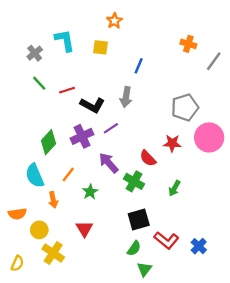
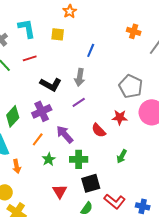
red line: (67, 90) -> (30, 58), moved
gray pentagon: (185, 107) -> (131, 86), turned -30
purple line: (111, 128) -> (79, 102), moved
orange line: (68, 174) -> (38, 139), moved
green cross: (134, 181) -> (79, 159), moved, turned -30
red triangle: (84, 229) -> (60, 191), moved
blue cross: (199, 246) -> (143, 206), turned -32

